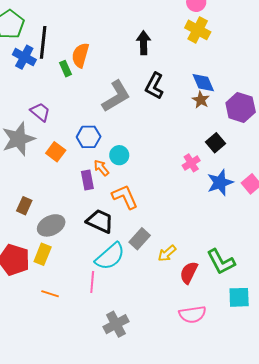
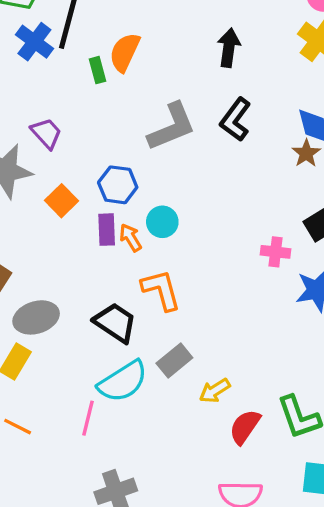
pink cross: (191, 163) -> (276, 252), turned 30
purple rectangle: (87, 180) -> (107, 230), moved

